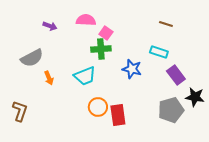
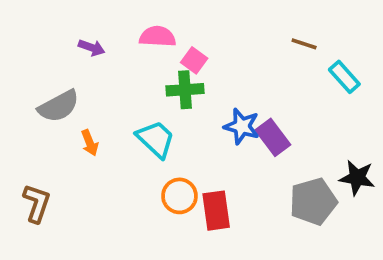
cyan rectangle: (159, 52) -> (344, 77), moved, turned 30
purple rectangle: (176, 75) -> (273, 137), moved
cyan trapezoid: (85, 76) -> (156, 139), turned -115

